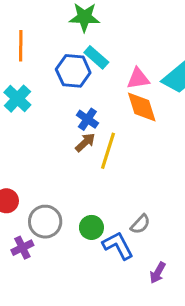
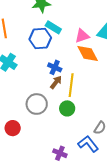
gray circle: (45, 222) -> (37, 104), moved
green circle: (91, 227) -> (67, 108), moved
purple cross: (22, 248) -> (60, 153), moved, turned -32

